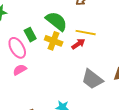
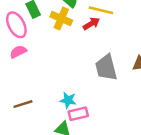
gray trapezoid: (92, 79) -> (106, 68), turned 35

